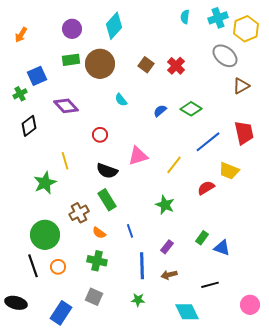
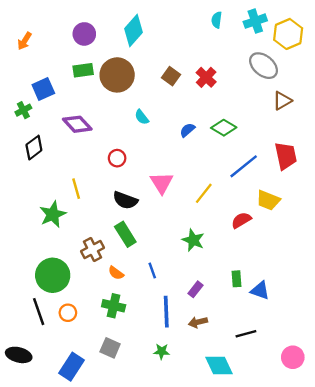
pink triangle: (138, 156) -> (162, 183), turned -45
green rectangle: (202, 238) -> (237, 279), turned -40

